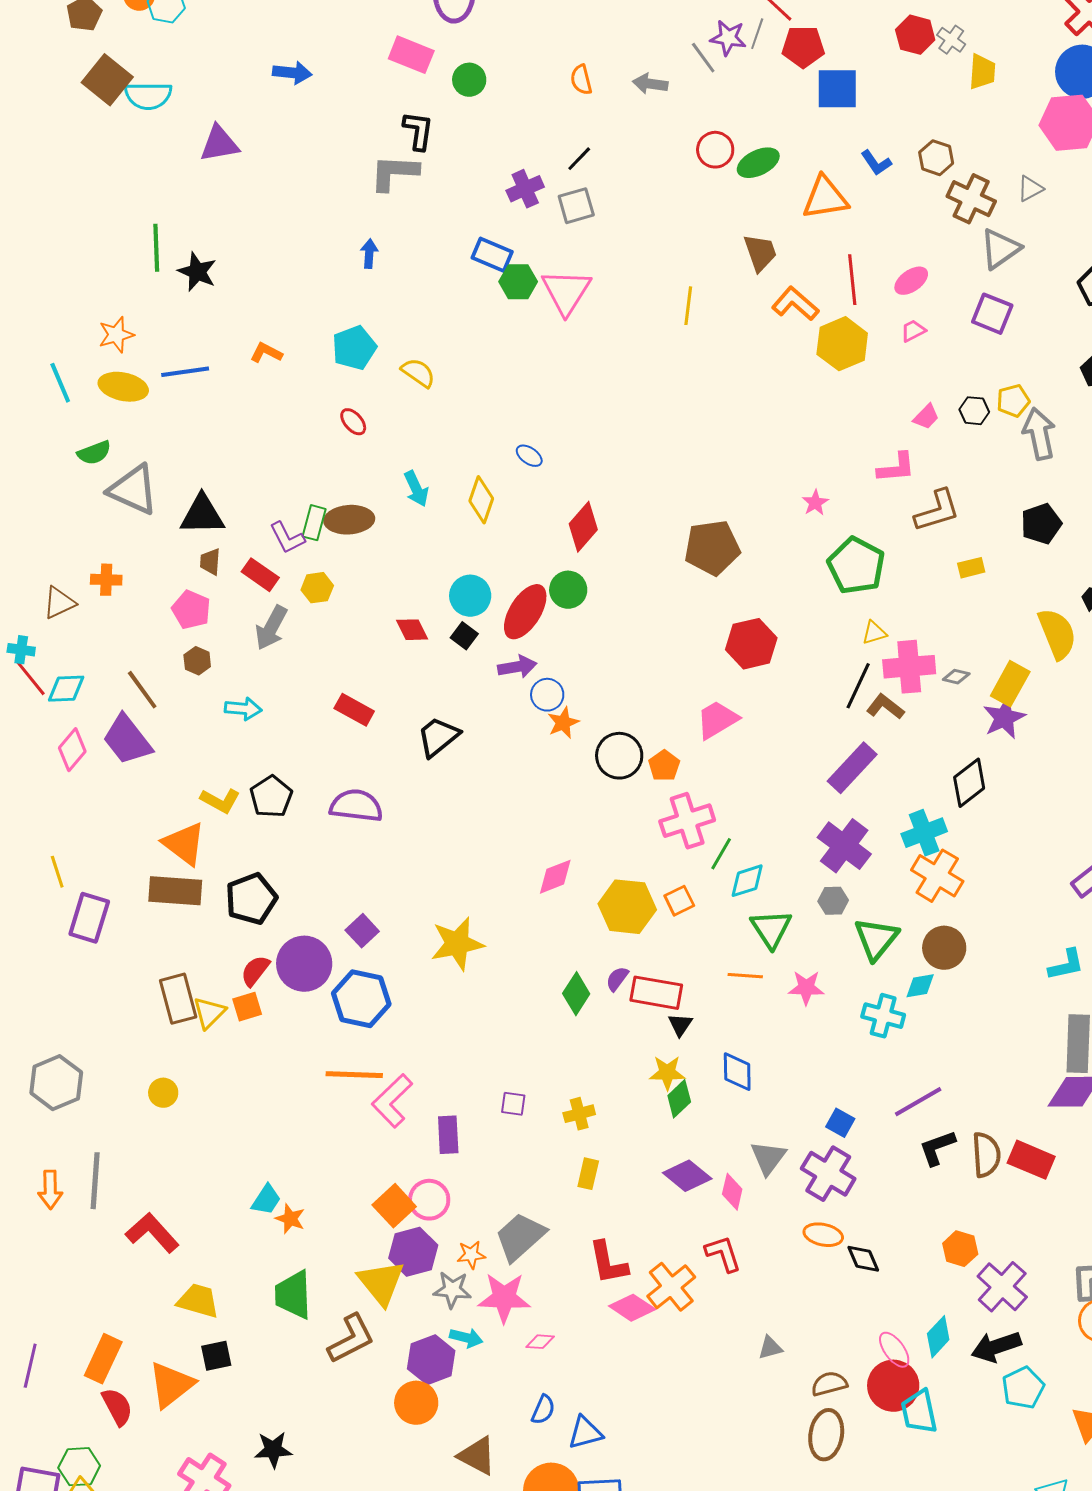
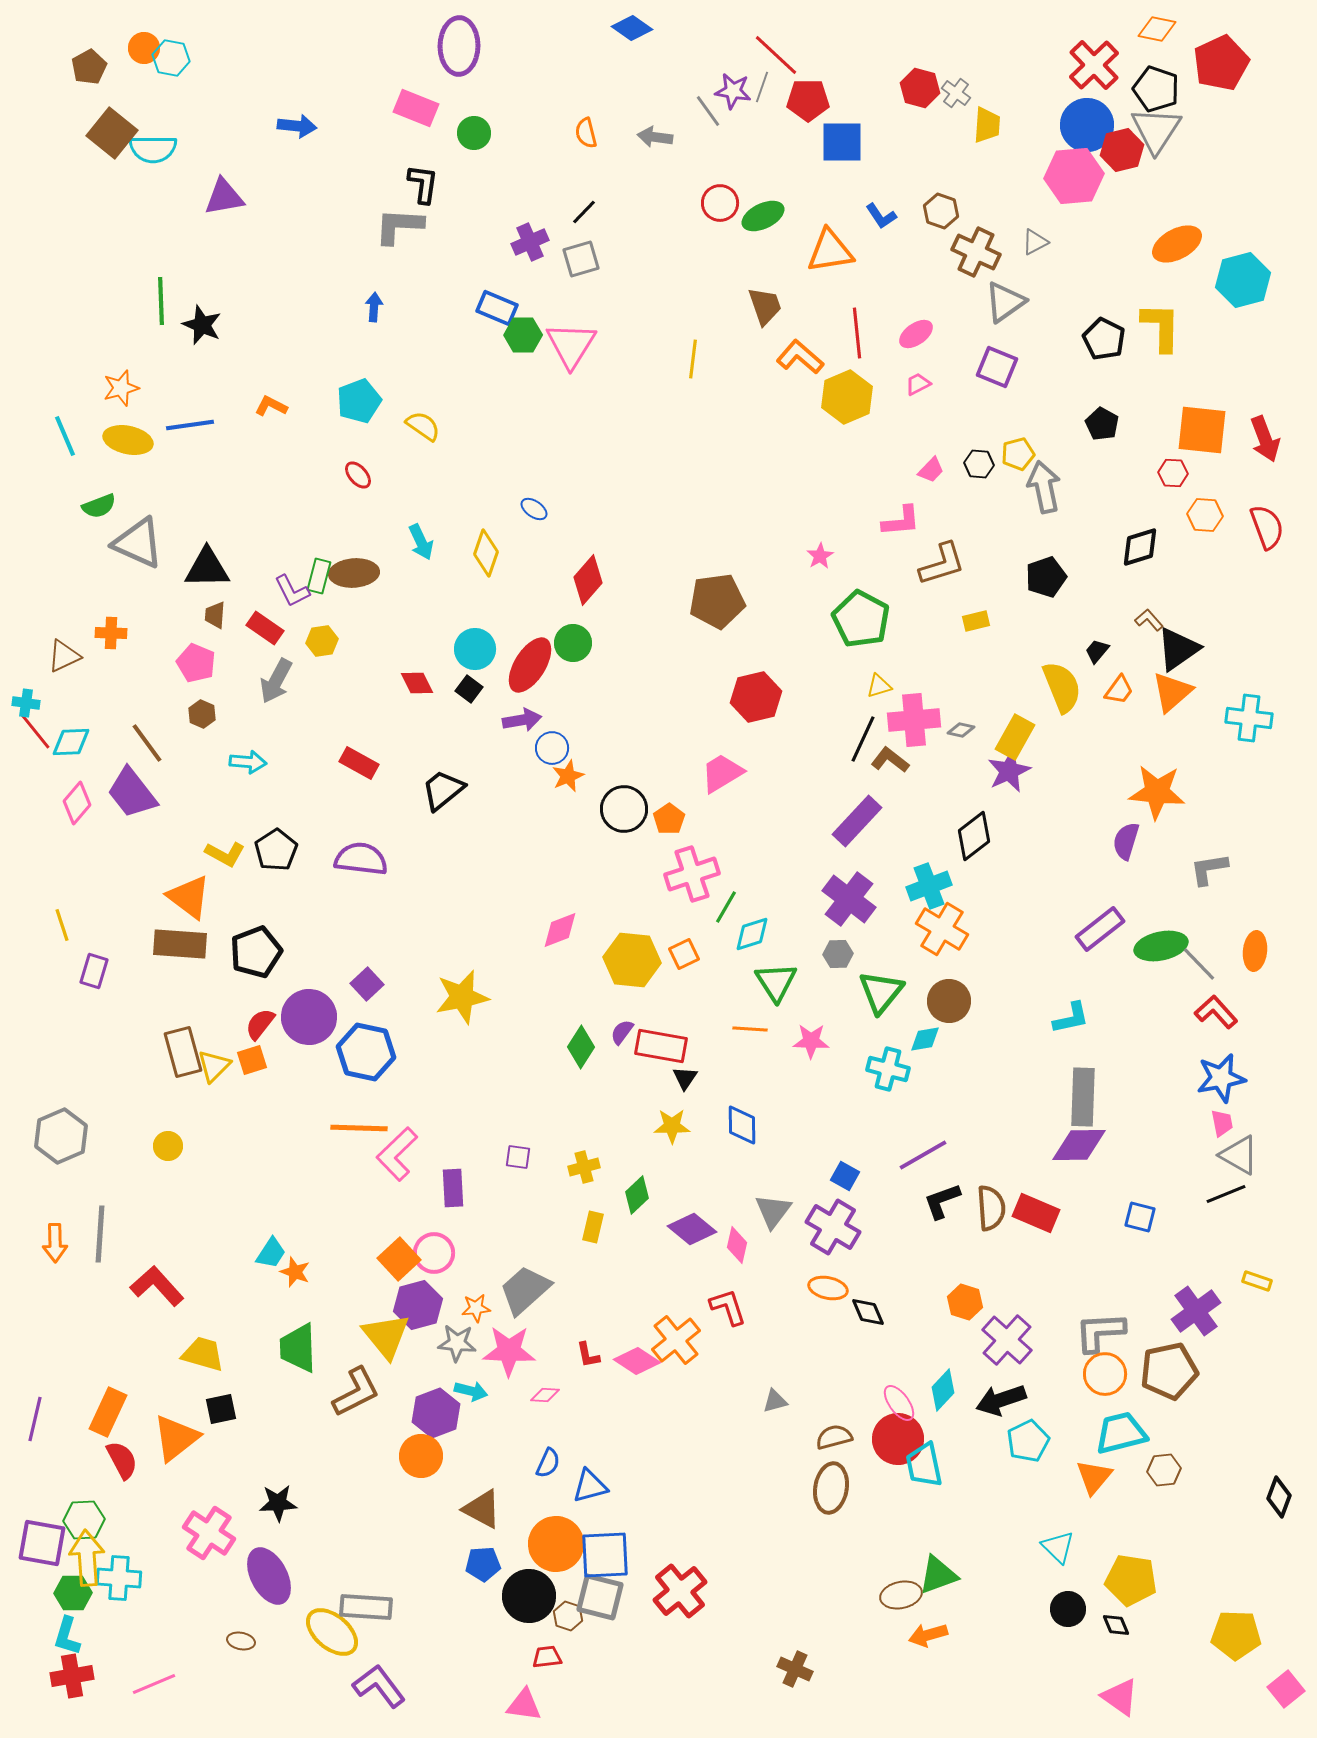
purple rectangle: (89, 918) -> (94, 971), size x0.7
green diamond: (679, 1099) -> (637, 1195), moved
red L-shape: (608, 1263) -> (588, 1355), moved, size x0.6

